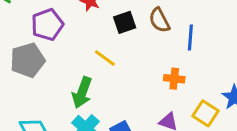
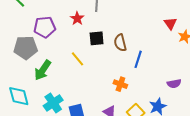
green arrow: (82, 93) -> (43, 70), moved

